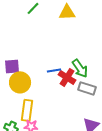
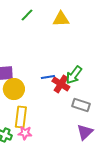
green arrow: (80, 68) -> (74, 75), turned 72
gray rectangle: (87, 88) -> (81, 105), moved

